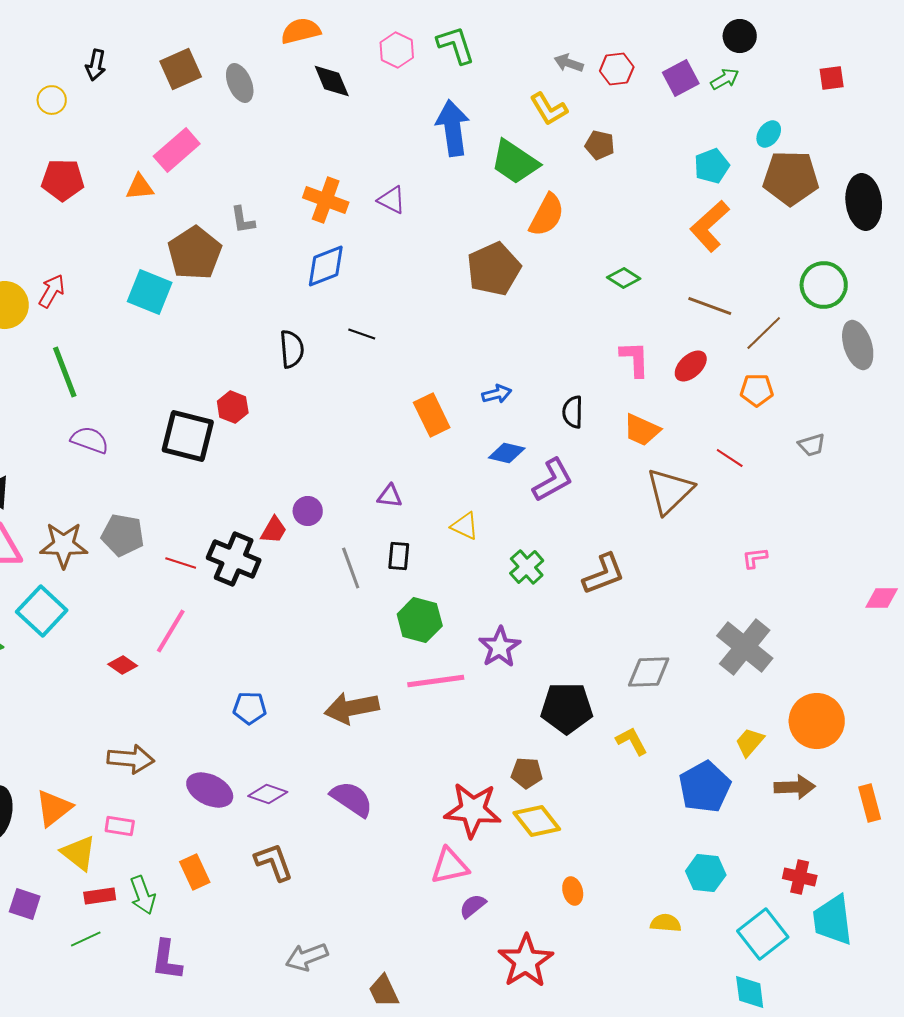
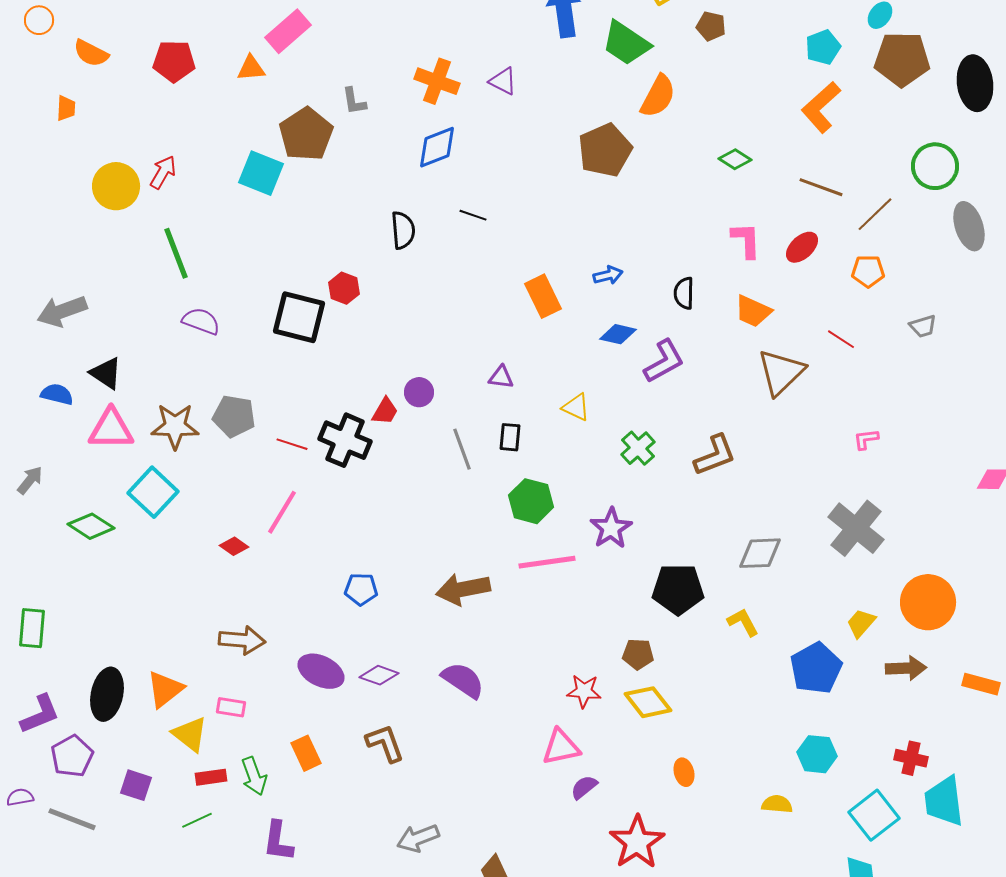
orange rectangle: (870, 803) -> (981, 684), turned -60
red star: (473, 810) -> (584, 691), size x0.6

